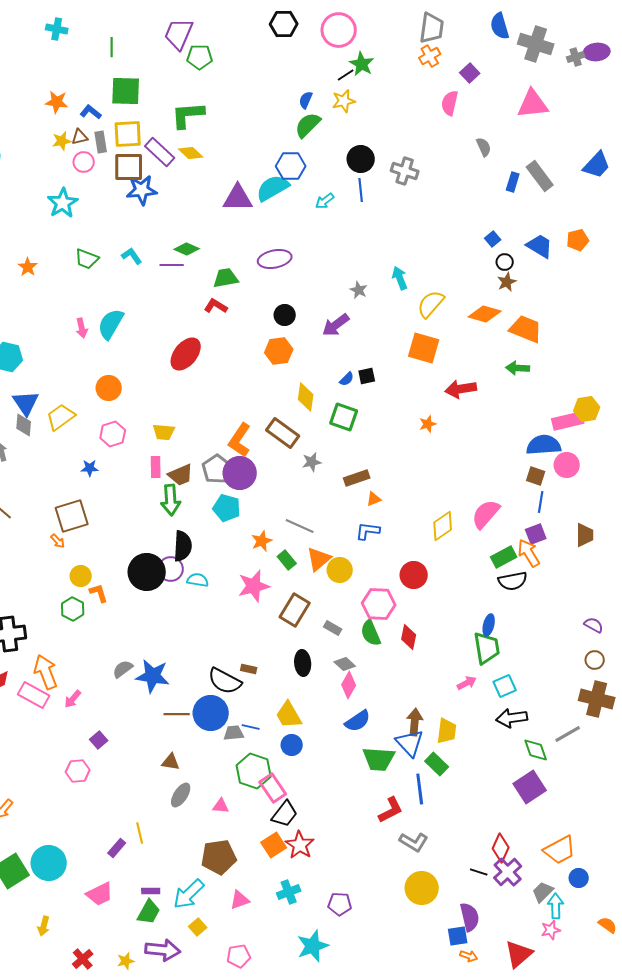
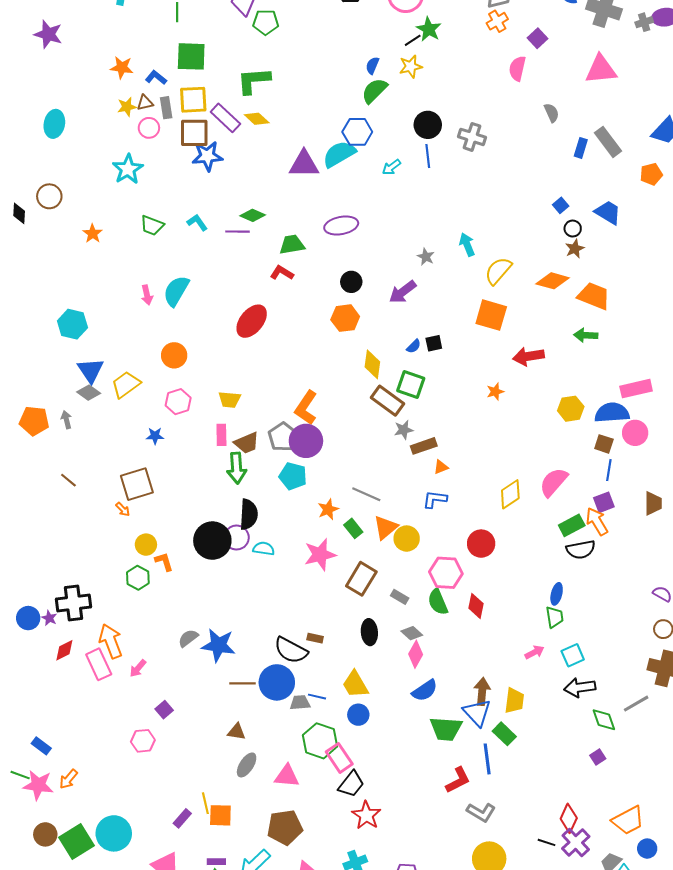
orange pentagon: (578, 240) -> (651, 174), moved
yellow hexagon: (587, 409) -> (571, 409), moved
gray diamond: (24, 425) -> (89, 393), turned -60
brown rectangle: (283, 433) -> (387, 401), moved
gray star: (312, 462) -> (404, 430), moved
green trapezoid: (487, 648) -> (555, 617), size x0.7
pink rectangle: (34, 695) -> (99, 664), turned 36
purple square: (530, 787) -> (598, 757), size x0.5
pink triangle: (221, 806) -> (287, 776), size x1.5
orange square: (274, 845) -> (220, 815), moved, turned 35

